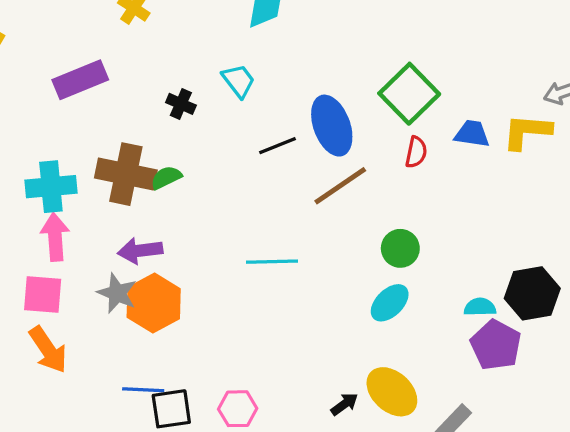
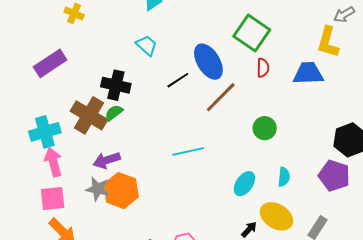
black cross: (181, 104) -> (116, 85), moved, size x1.6
yellow L-shape: (527, 132) -> (328, 42), turned -68
blue trapezoid: (472, 134) -> (308, 73), moved, size x1.4
brown cross: (126, 174) -> (89, 115), turned 30
cyan ellipse: (390, 303) -> (244, 184), moved
cyan semicircle: (480, 307) -> (284, 177), moved, turned 108

